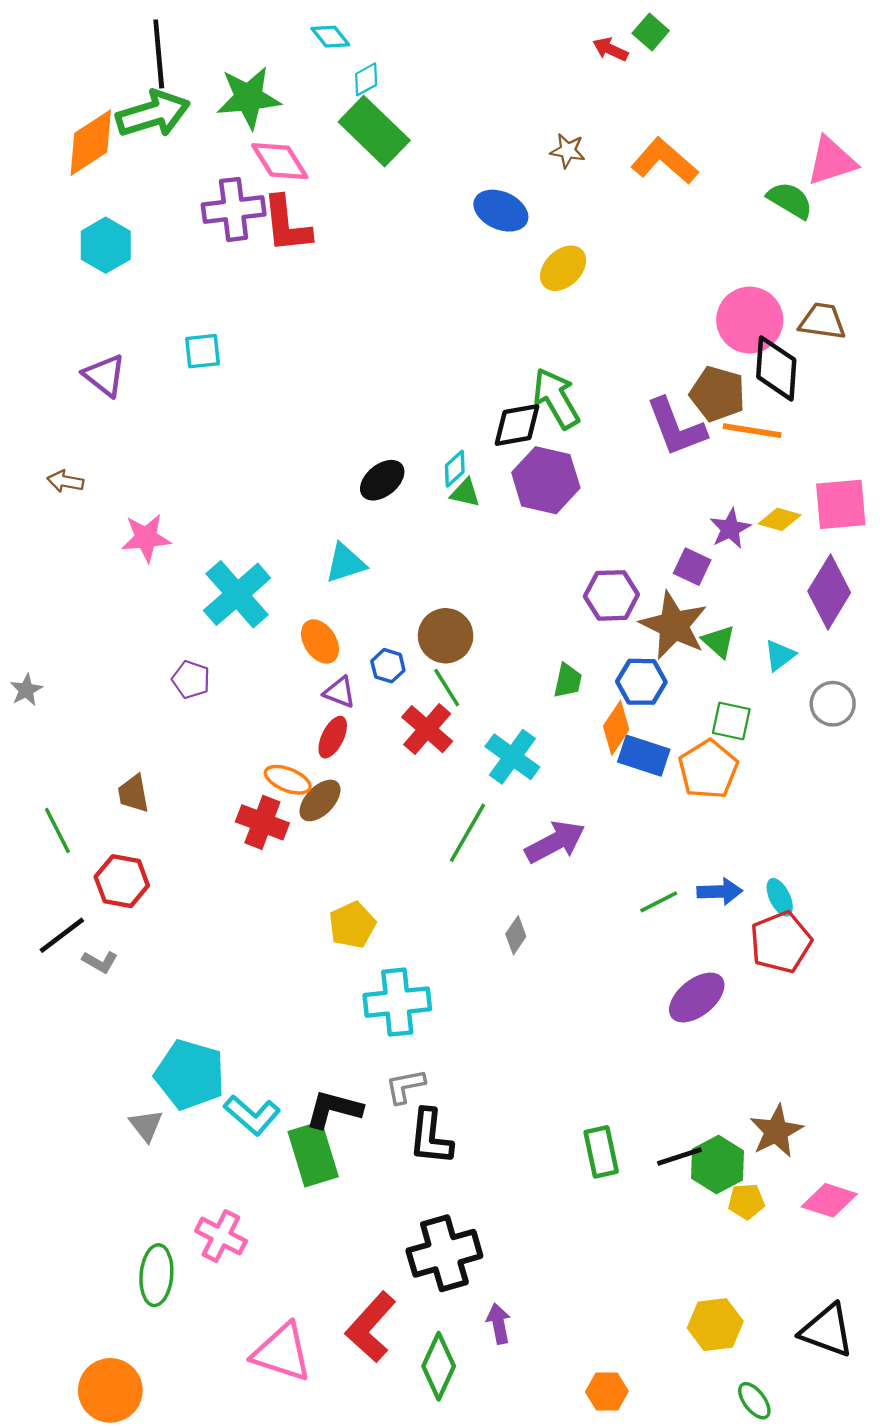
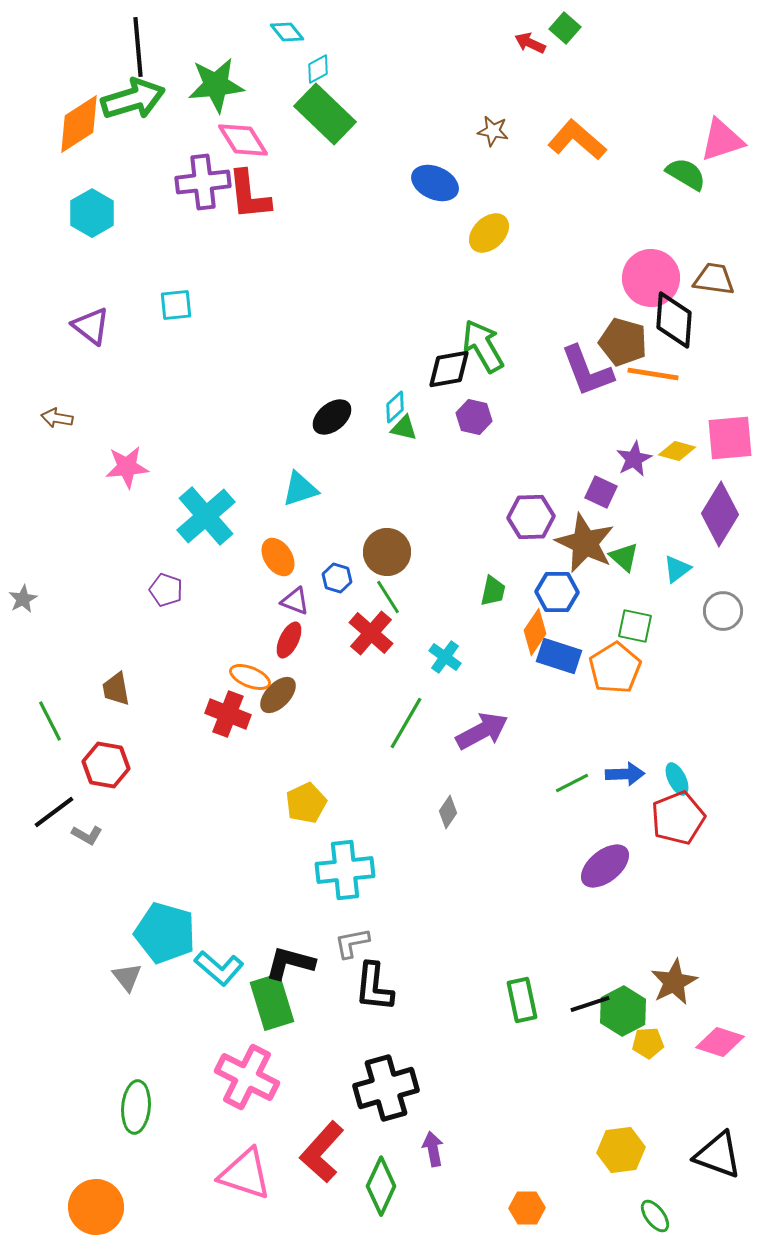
purple hexagon: (546, 480) -> (474, 417), size x0.6
cyan cross: (512, 757) -> (445, 657), size x0.7
pink cross: (221, 1236) -> (247, 1077), moved, size x1.4

